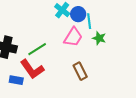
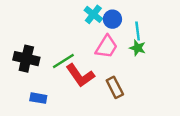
cyan line: (89, 21) -> (138, 31), moved
red L-shape: (32, 69) -> (80, 75), moved

